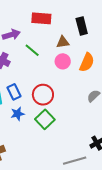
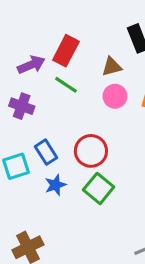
red rectangle: (41, 18) -> (66, 51), moved, turned -60

